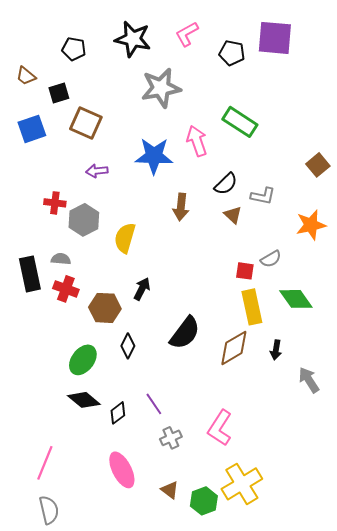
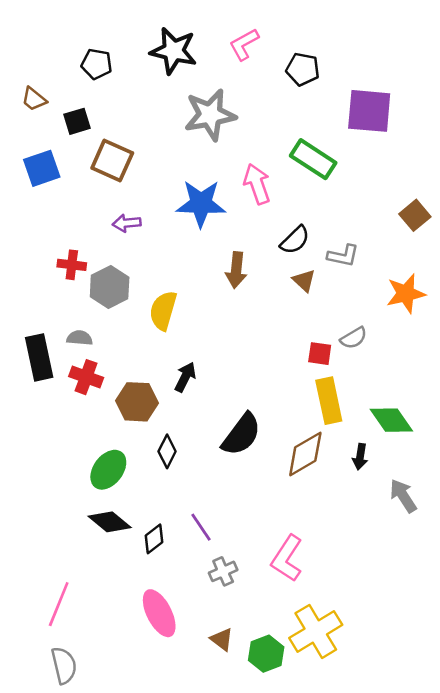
purple square: (275, 38) -> (369, 111), moved
green diamond: (296, 299) -> (391, 420), moved

